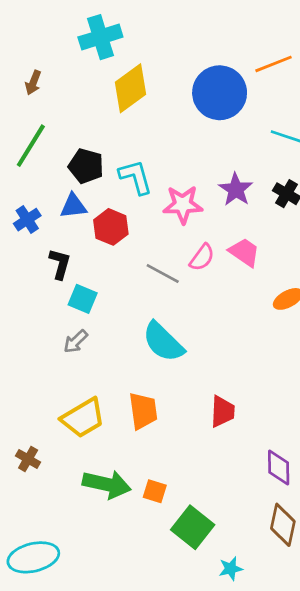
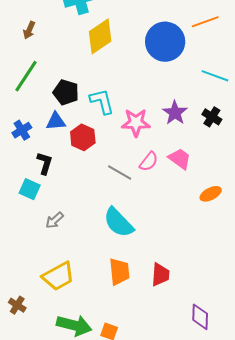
cyan square: (83, 299) -> (30, 189), moved
orange trapezoid: (143, 411) -> (119, 271), moved

